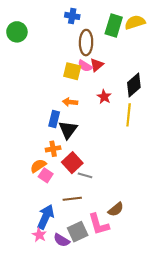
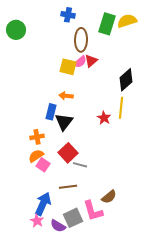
pink semicircle: (85, 66) -> (80, 62), turned -72
red star: (104, 97) -> (104, 118), moved
orange cross: (53, 149) -> (37, 137), moved

